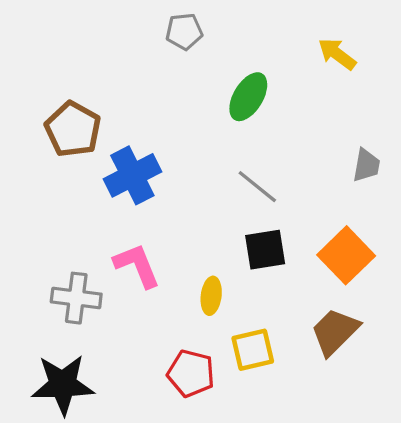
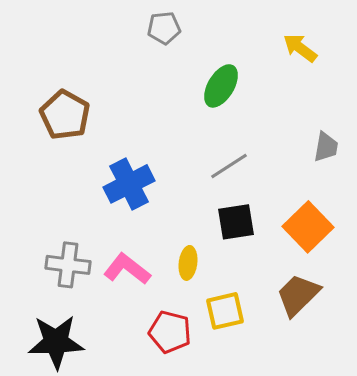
blue cross: (132, 175) -> (129, 184), moved
gray line: (257, 187) -> (229, 166), turned -72
pink L-shape: (137, 265) -> (127, 269), moved, turned -30

